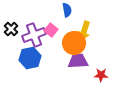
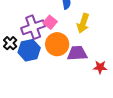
black cross: (11, 29) -> (10, 43), moved
orange circle: (74, 43) -> (57, 44), moved

